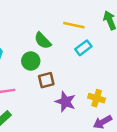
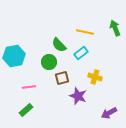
cyan rectangle: (83, 48) -> (81, 53), moved
yellow cross: (97, 98) -> (95, 77), moved

